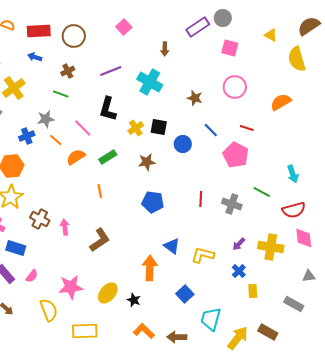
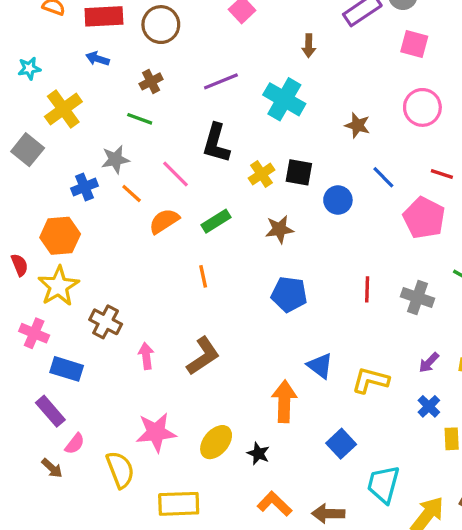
pink arrow: (65, 227) -> (146, 356), moved
pink semicircle: (32, 276) -> (75, 444), moved

